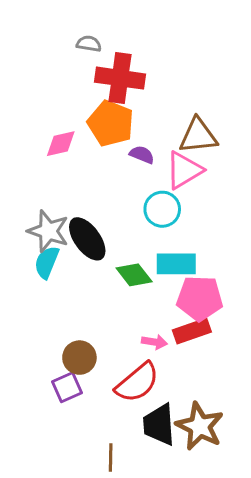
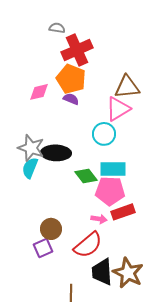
red cross: (120, 78) -> (77, 50), turned -32
purple semicircle: (142, 155) -> (71, 99), moved
black ellipse: (87, 239) -> (56, 153), turned -52
pink pentagon: (200, 298) -> (110, 191), moved

